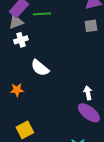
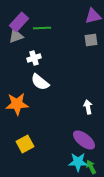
white cross: (21, 40) -> (34, 58), moved
orange star: (17, 90) -> (17, 104), size x1.6
purple ellipse: (89, 113) -> (84, 140), moved

